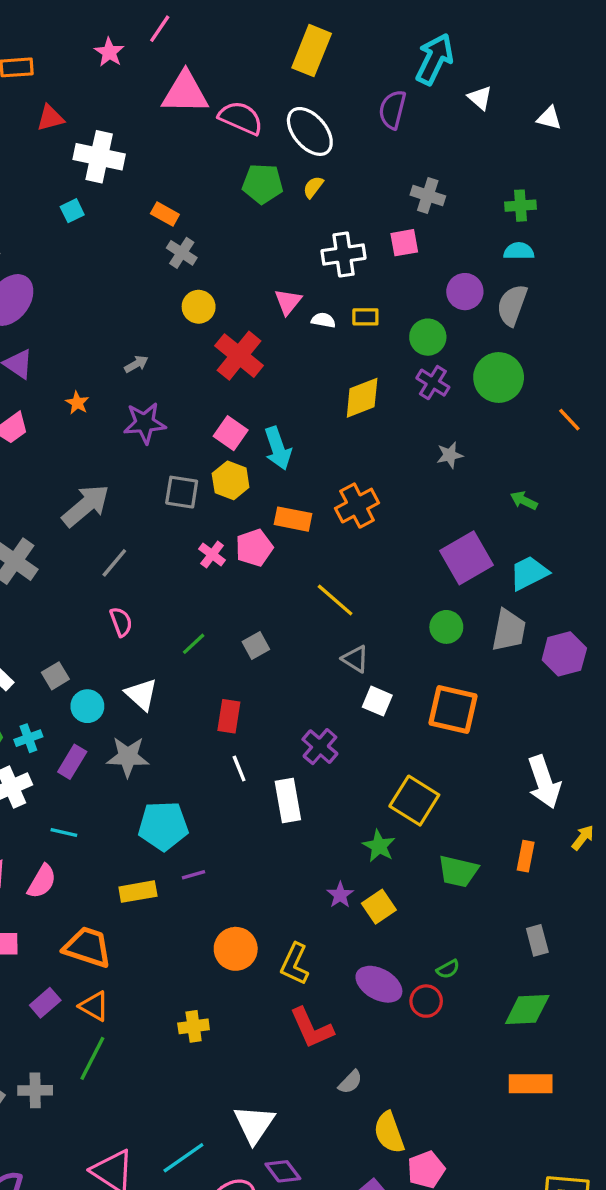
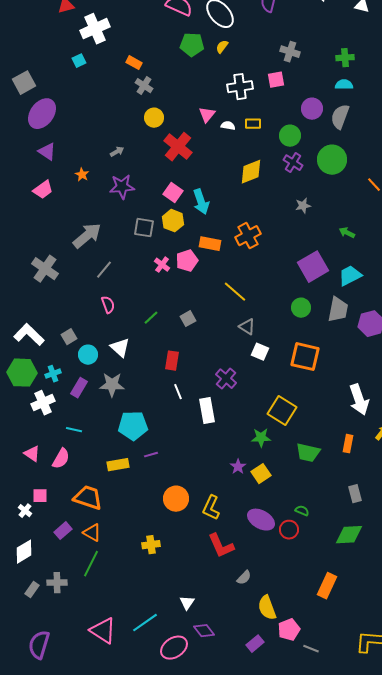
white cross: (99, 157) -> (95, 29), turned -36
green star: (379, 846) -> (261, 438), turned -30
green semicircle: (448, 969) -> (302, 511), turned -128
orange rectangle: (531, 1084) -> (327, 586), moved, turned -65
white triangle: (254, 1124) -> (187, 603), size x0.6

